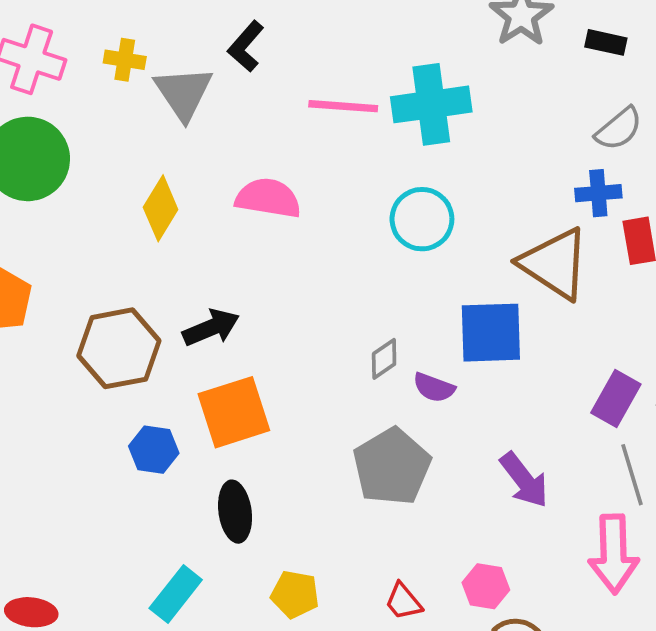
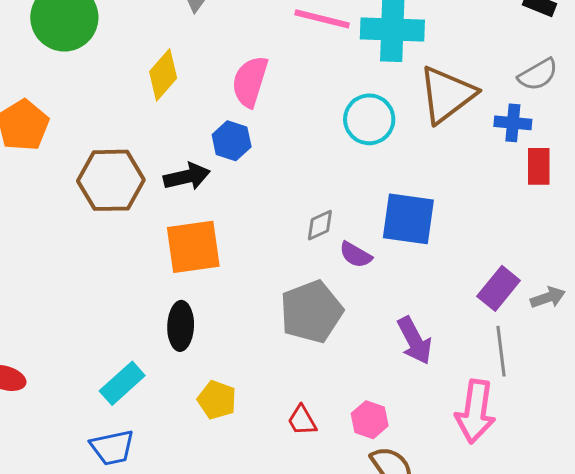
pink semicircle: (268, 198) -> (250, 82), turned -92
brown triangle: (555, 264) -> (447, 95), moved, turned 40
blue hexagon: (154, 450) -> (232, 141), moved

